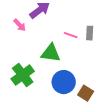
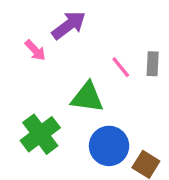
pink line: (71, 35) -> (121, 67), turned 32

